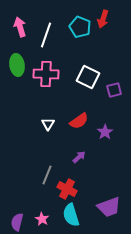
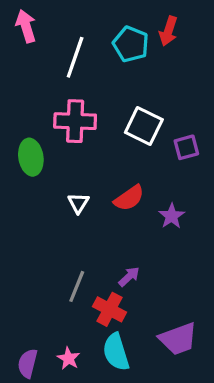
pink arrow: (20, 27) -> (26, 26), moved
green ellipse: (17, 65) -> (31, 157), moved
purple arrow: (79, 157) -> (129, 277), moved

